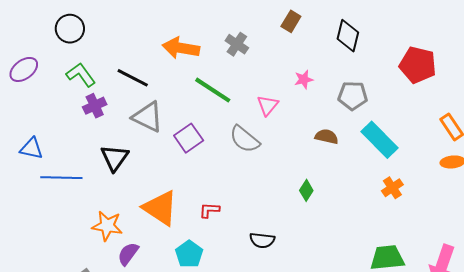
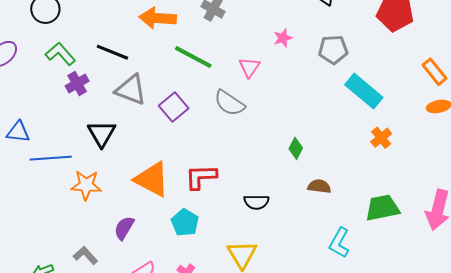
brown semicircle: (327, 137) -> (319, 186), moved
red L-shape: (209, 210) -> (201, 177), size x1.6
orange star: (107, 226) -> (86, 185), moved

